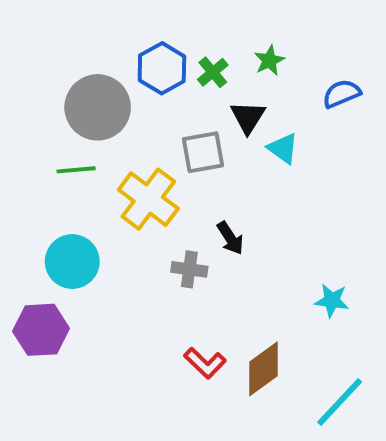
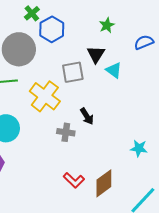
green cross: (213, 72) -> (32, 13), moved

